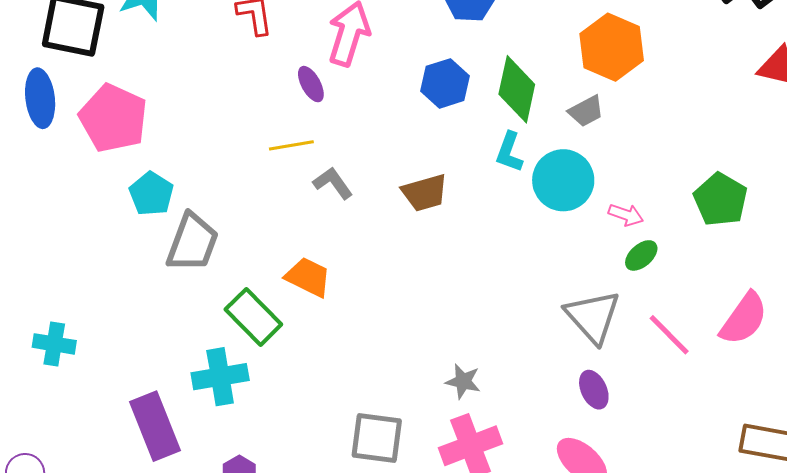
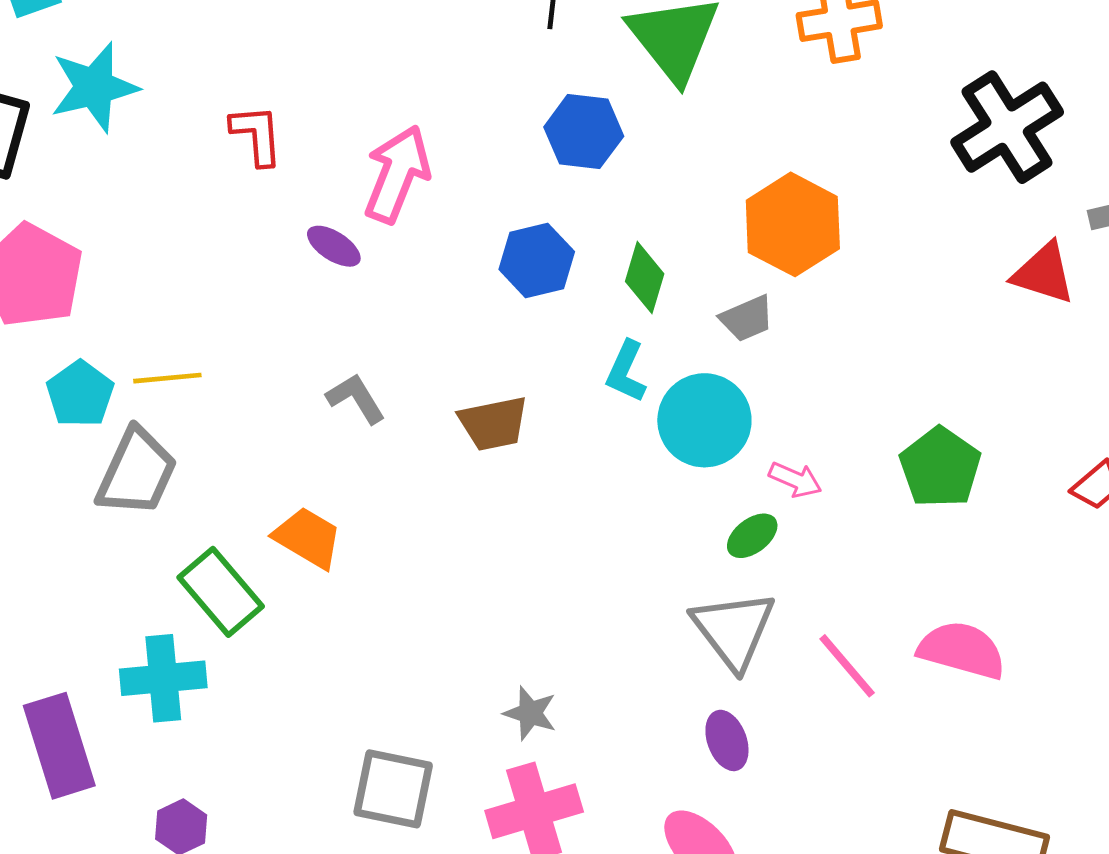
purple ellipse: (311, 84) -> (334, 246), turned -33
green diamond: (517, 89) -> (645, 278), size x0.7
yellow line: (291, 145) -> (167, 378), moved
green ellipse: (641, 255) -> (752, 536), moved
pink semicircle: (744, 319) -> (962, 650), turned -114

